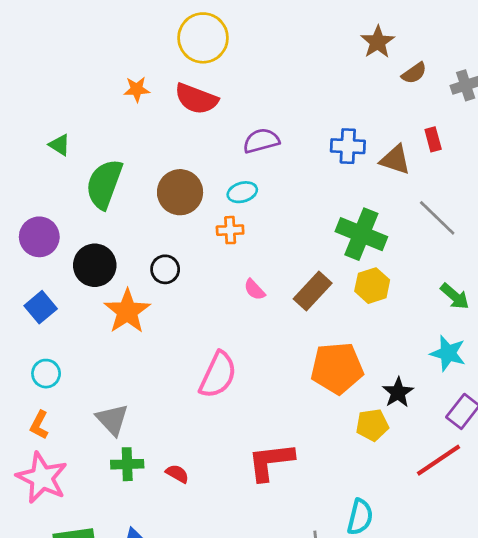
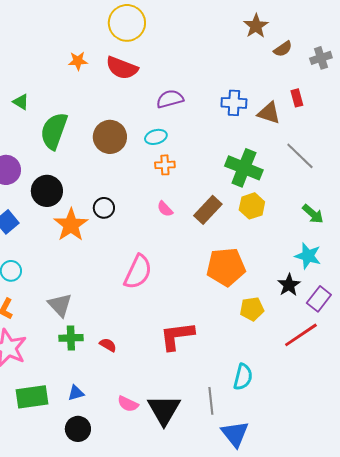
orange cross: (230, 230) -> (165, 165), moved
black circle: (165, 269) -> (104, 208), moved
black star: (398, 392) -> (289, 285), moved

